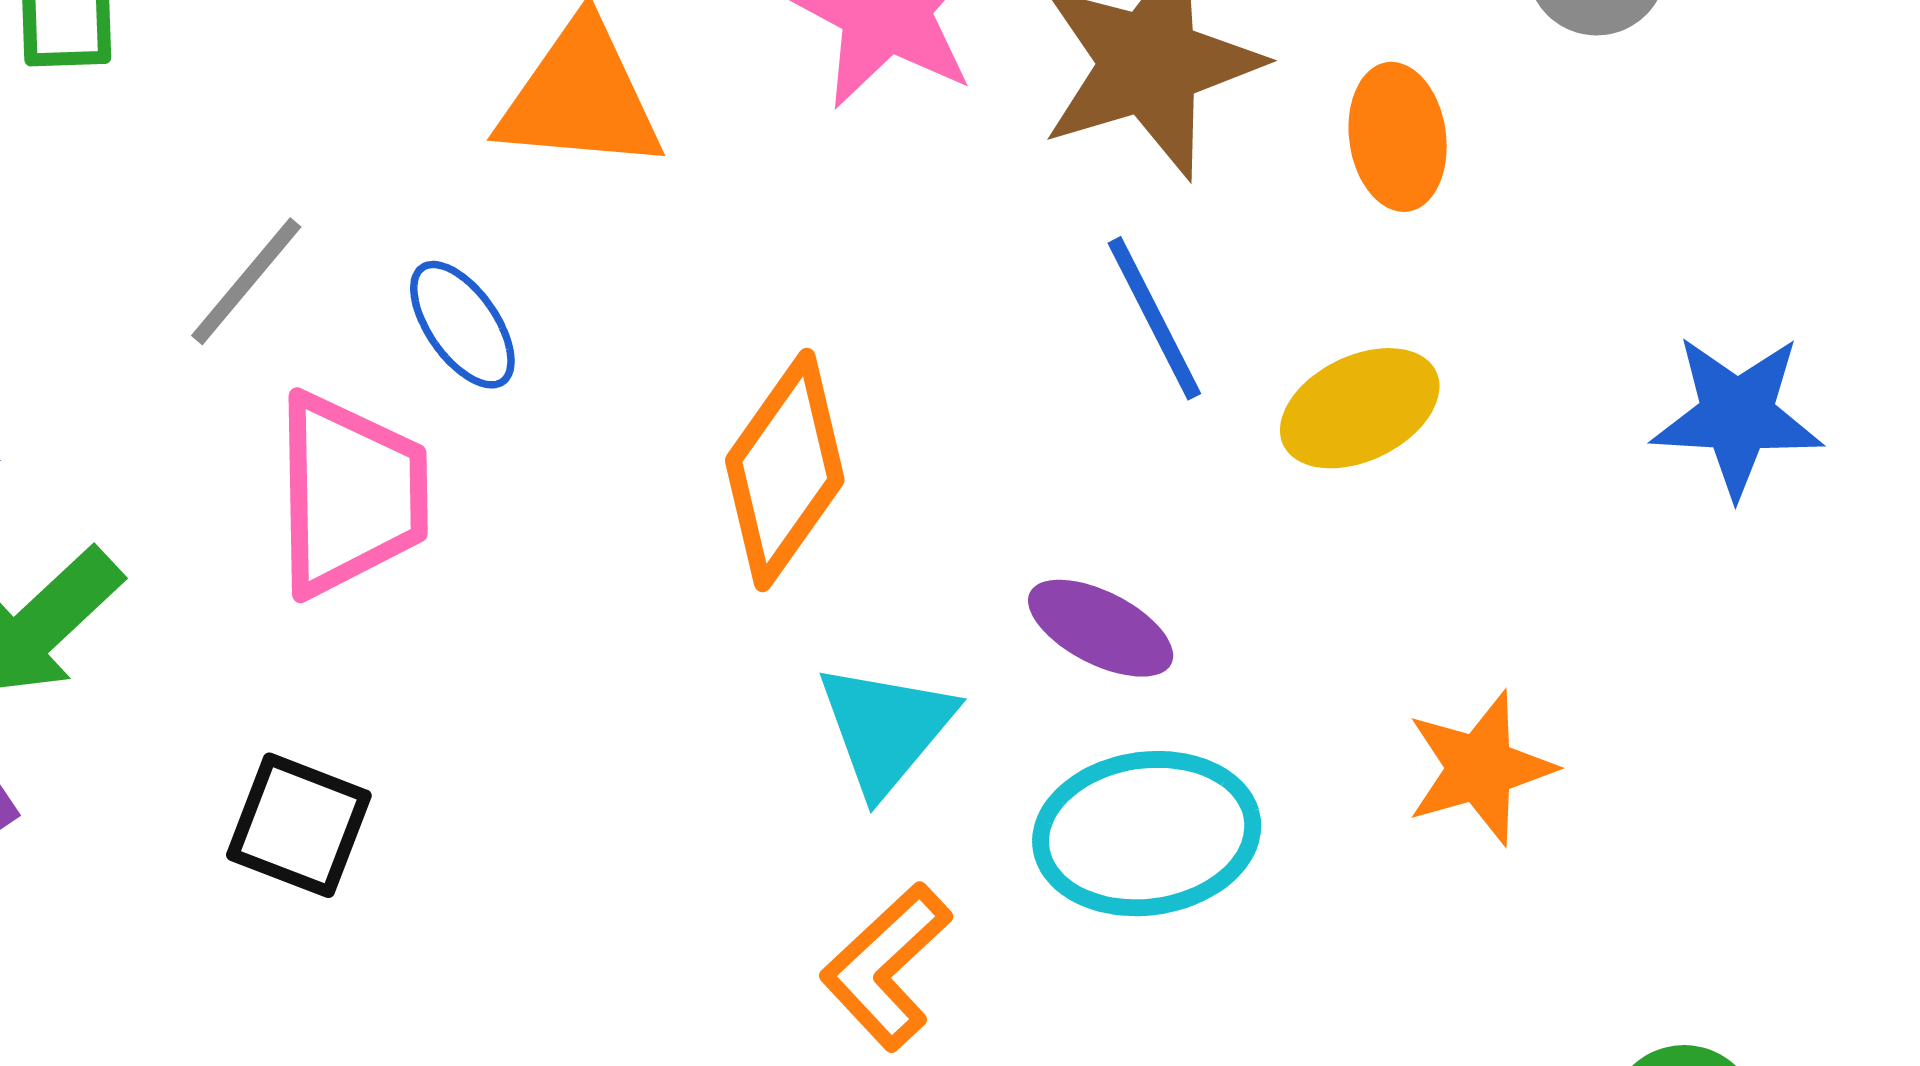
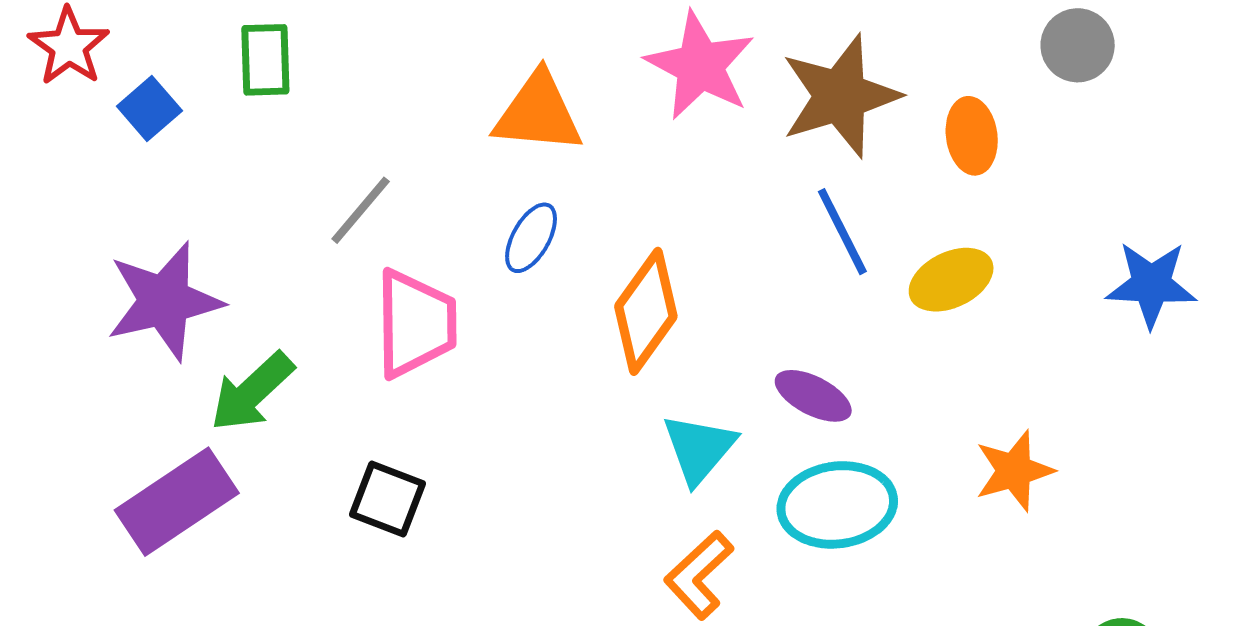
blue ellipse: (462, 325) -> (531, 238), moved, turned 64

